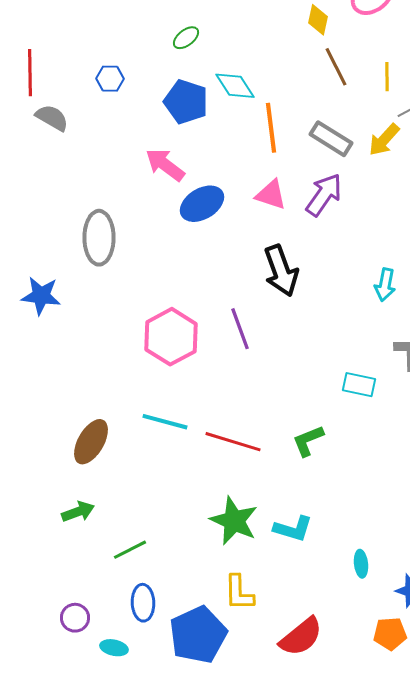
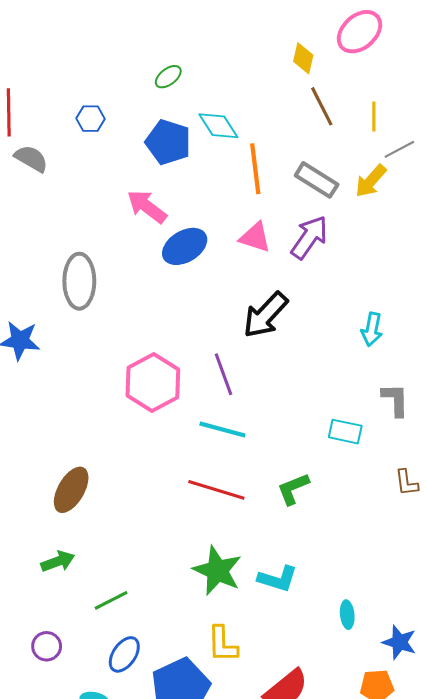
black arrow: (281, 271) -> (265, 315), turned 63
cyan line: (165, 422) -> (222, 429), moved
blue ellipse: (143, 603) -> (124, 654), turned 36
purple circle: (75, 618) -> (47, 646), moved

